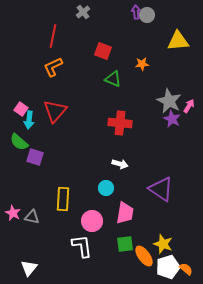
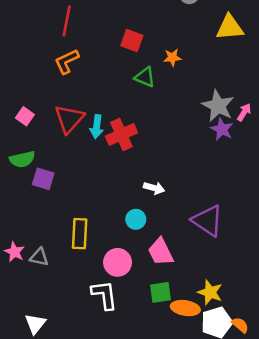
orange star: (142, 64) -> (172, 58), moved
cyan arrow: (29, 120) -> (97, 127), moved
red cross: (120, 123) -> (121, 134), moved, turned -30
green semicircle: (19, 142) -> (22, 159), turned -54
pink trapezoid: (125, 213) -> (161, 252), turned 145
orange ellipse: (144, 256) -> (185, 308), turned -45

